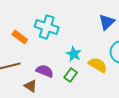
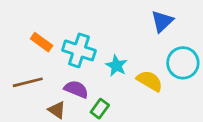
cyan cross: (47, 27) -> (79, 50), moved
green rectangle: (71, 75) -> (100, 109), moved

